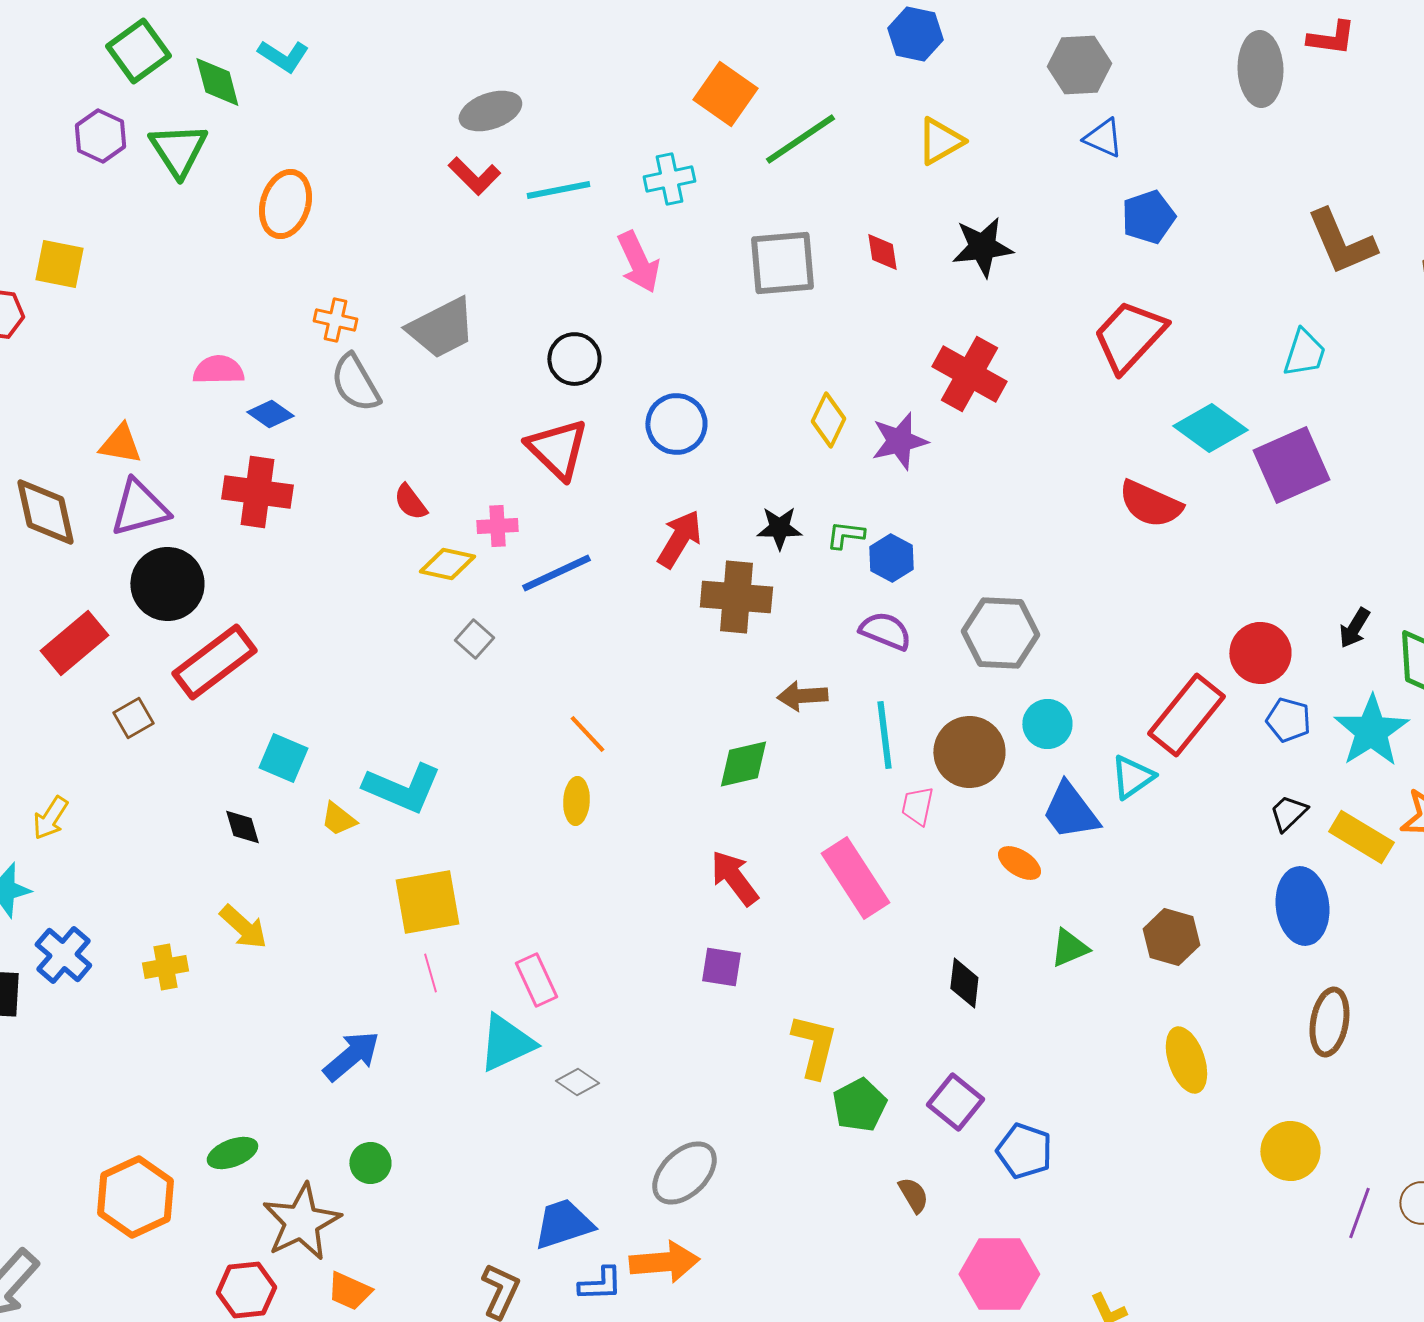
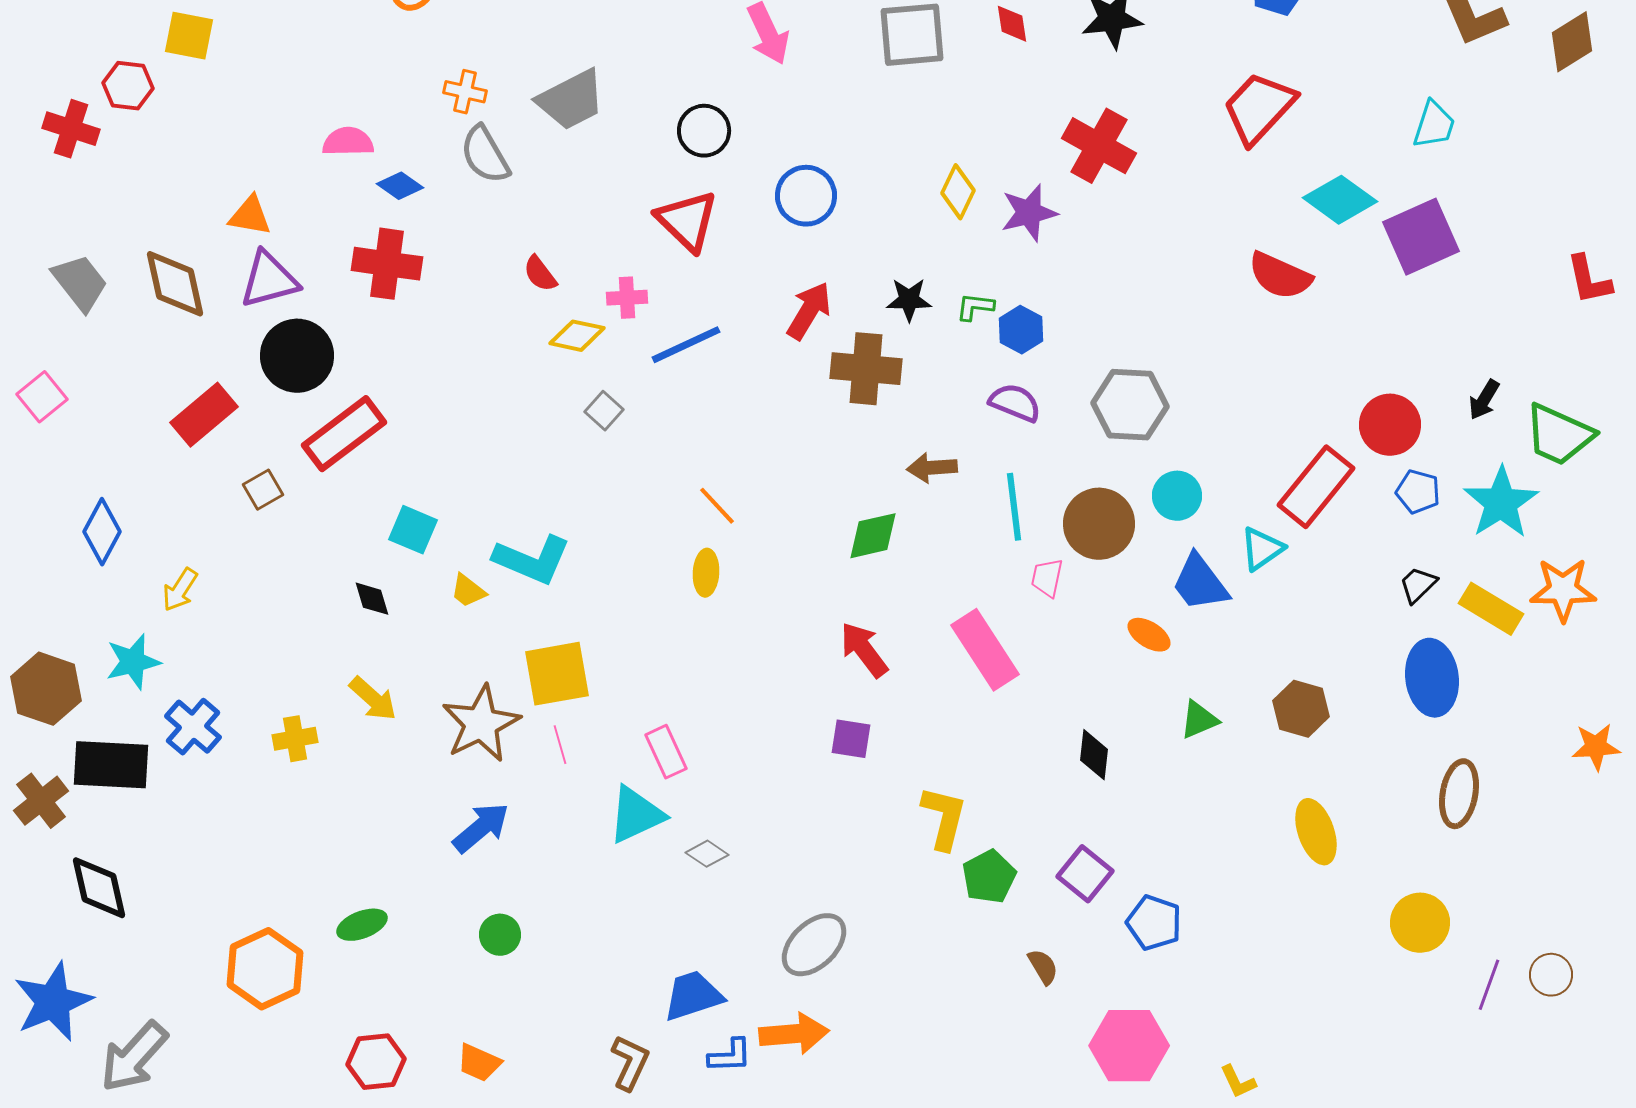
brown star: (301, 1222) -> (481, 724), moved

